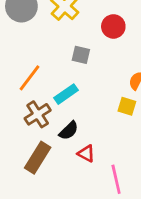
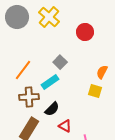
gray square: (81, 55) -> (60, 62), moved, turned 32
brown cross: (38, 114) -> (29, 97), turned 30

